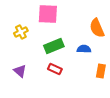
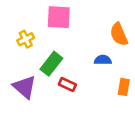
green rectangle: (54, 46) -> (51, 64), moved, turned -30
purple triangle: (20, 71) -> (24, 87), size x1.5

